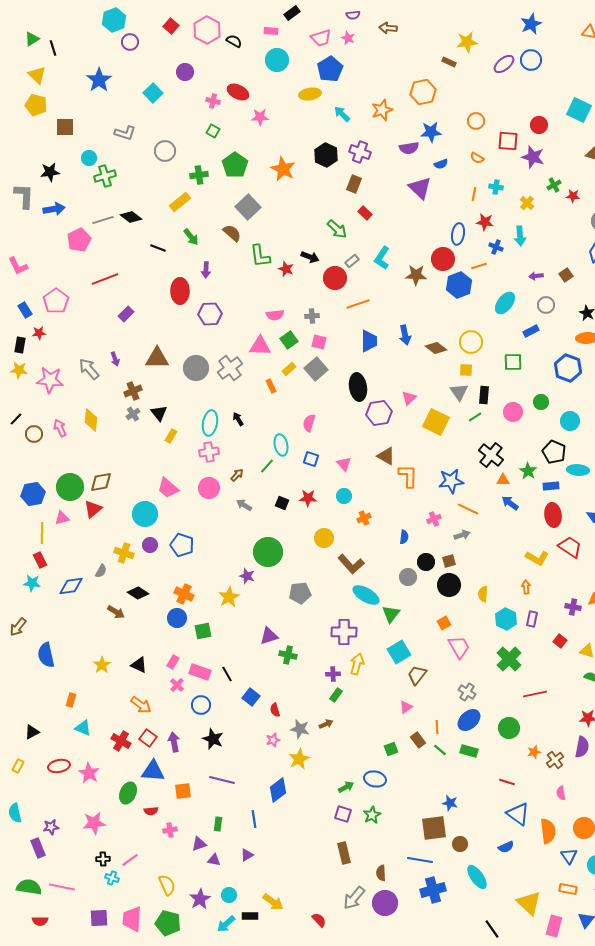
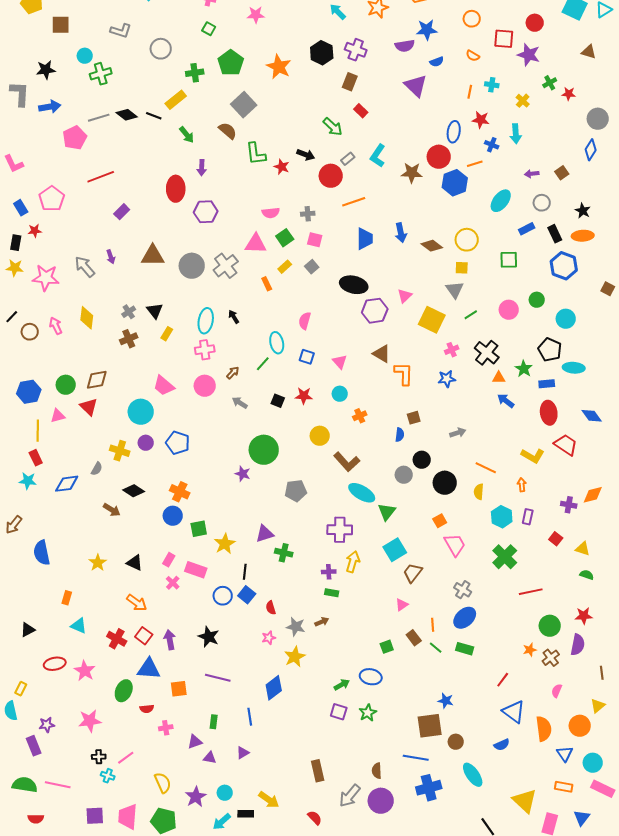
black line: (158, 248) -> (154, 116), moved
gray square: (316, 369) -> (312, 267), size x0.6
black ellipse: (358, 387) -> (354, 285), turned -68
brown cross: (133, 391) -> (129, 339), moved
black rectangle: (484, 395) -> (555, 234), moved, turned -30
blue star: (451, 481) -> (447, 379), size x0.7
green circle: (70, 487) -> (66, 385), size x0.7
red triangle: (93, 509) -> (89, 407), turned -36
orange line: (468, 509) -> (486, 468), moved
pink cross: (434, 519) -> (452, 350), moved
brown square: (449, 561) -> (414, 418), moved
yellow star: (229, 597) -> (225, 544), moved
black line: (227, 674) -> (245, 572), moved, turned 35
green rectangle: (336, 695) -> (332, 593), turned 64
blue circle: (201, 705) -> (223, 596), moved
green circle: (509, 728) -> (550, 626), moved
yellow rectangle: (18, 766) -> (21, 689), moved
red line: (507, 782) -> (503, 680), turned -70
pink semicircle: (561, 793) -> (557, 691), turned 32
brown rectangle: (344, 853) -> (318, 771), moved

